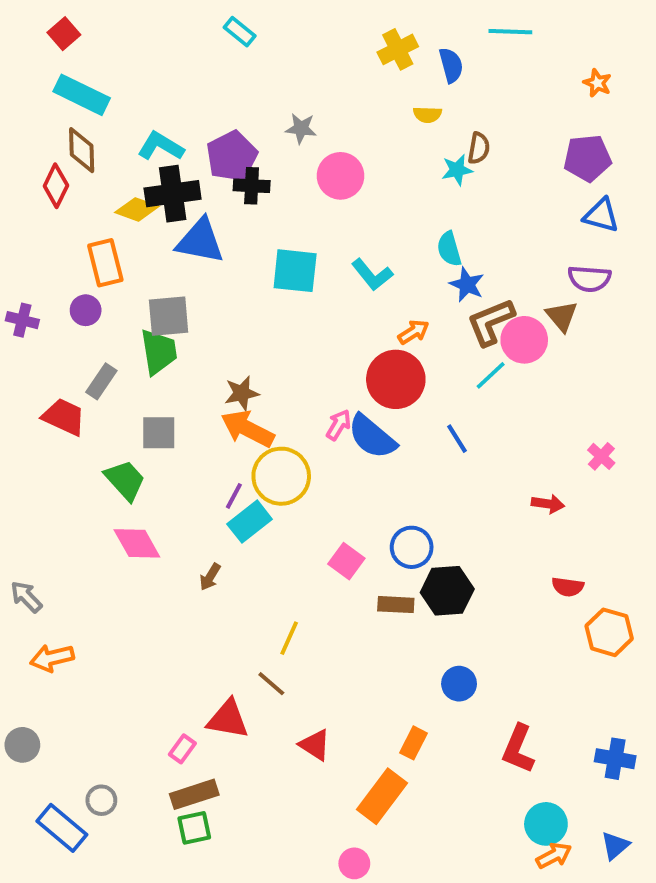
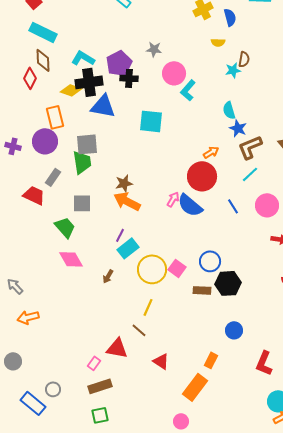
cyan L-shape: (372, 275) -> (188, 90), moved, turned 80
purple circle: (86, 310) -> (45, 141), size x1.6
pink circle: (524, 340) -> (267, 205), moved
yellow circle: (281, 476) -> (152, 269), moved
green square: (194, 828) -> (100, 415), moved

